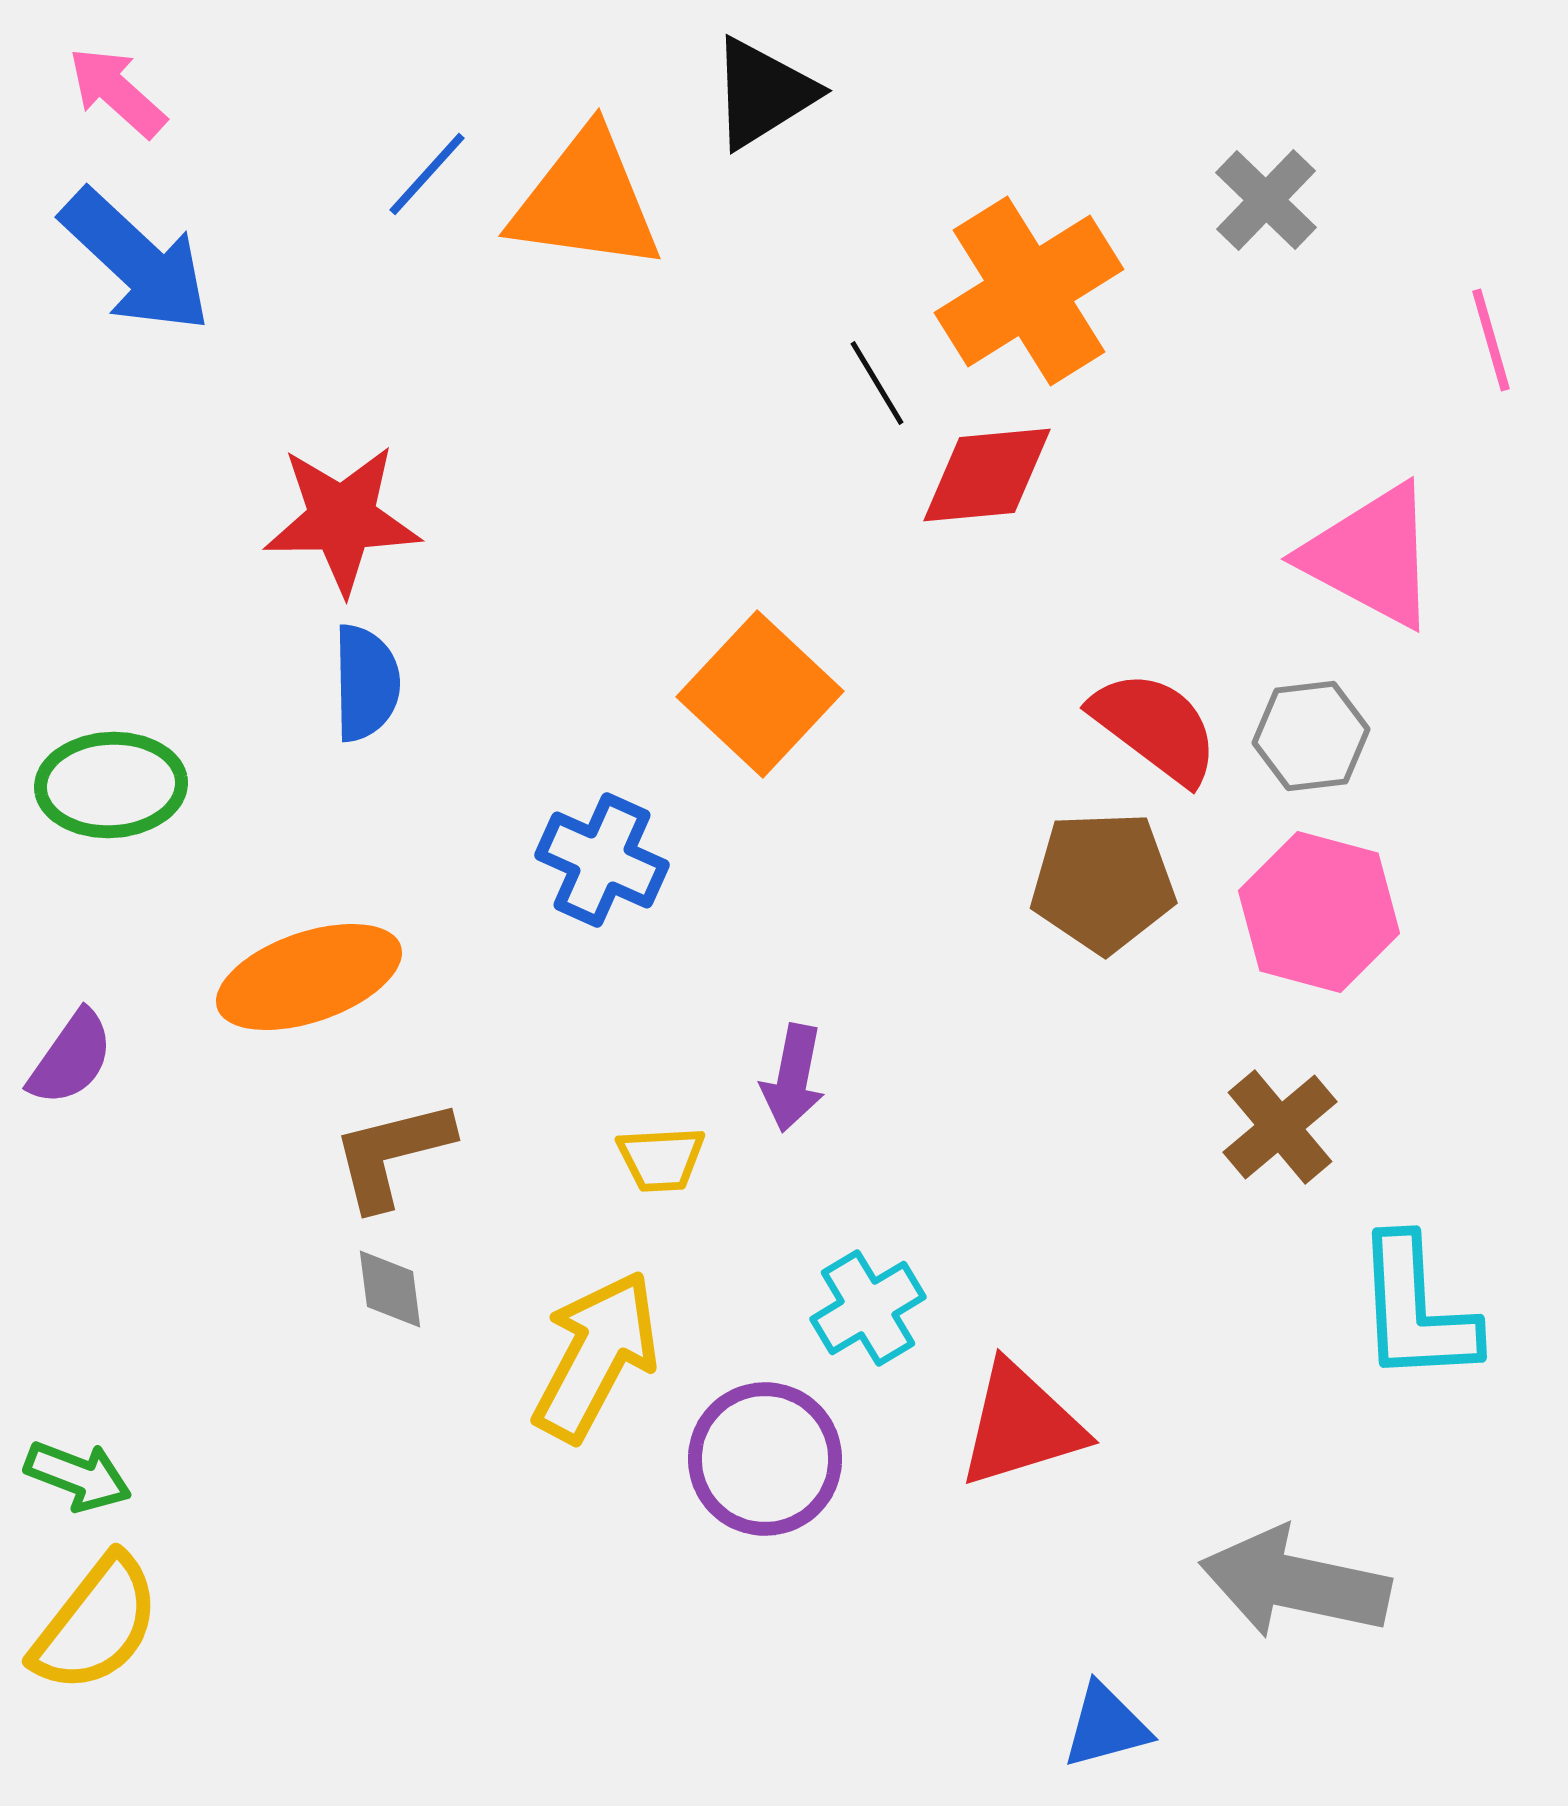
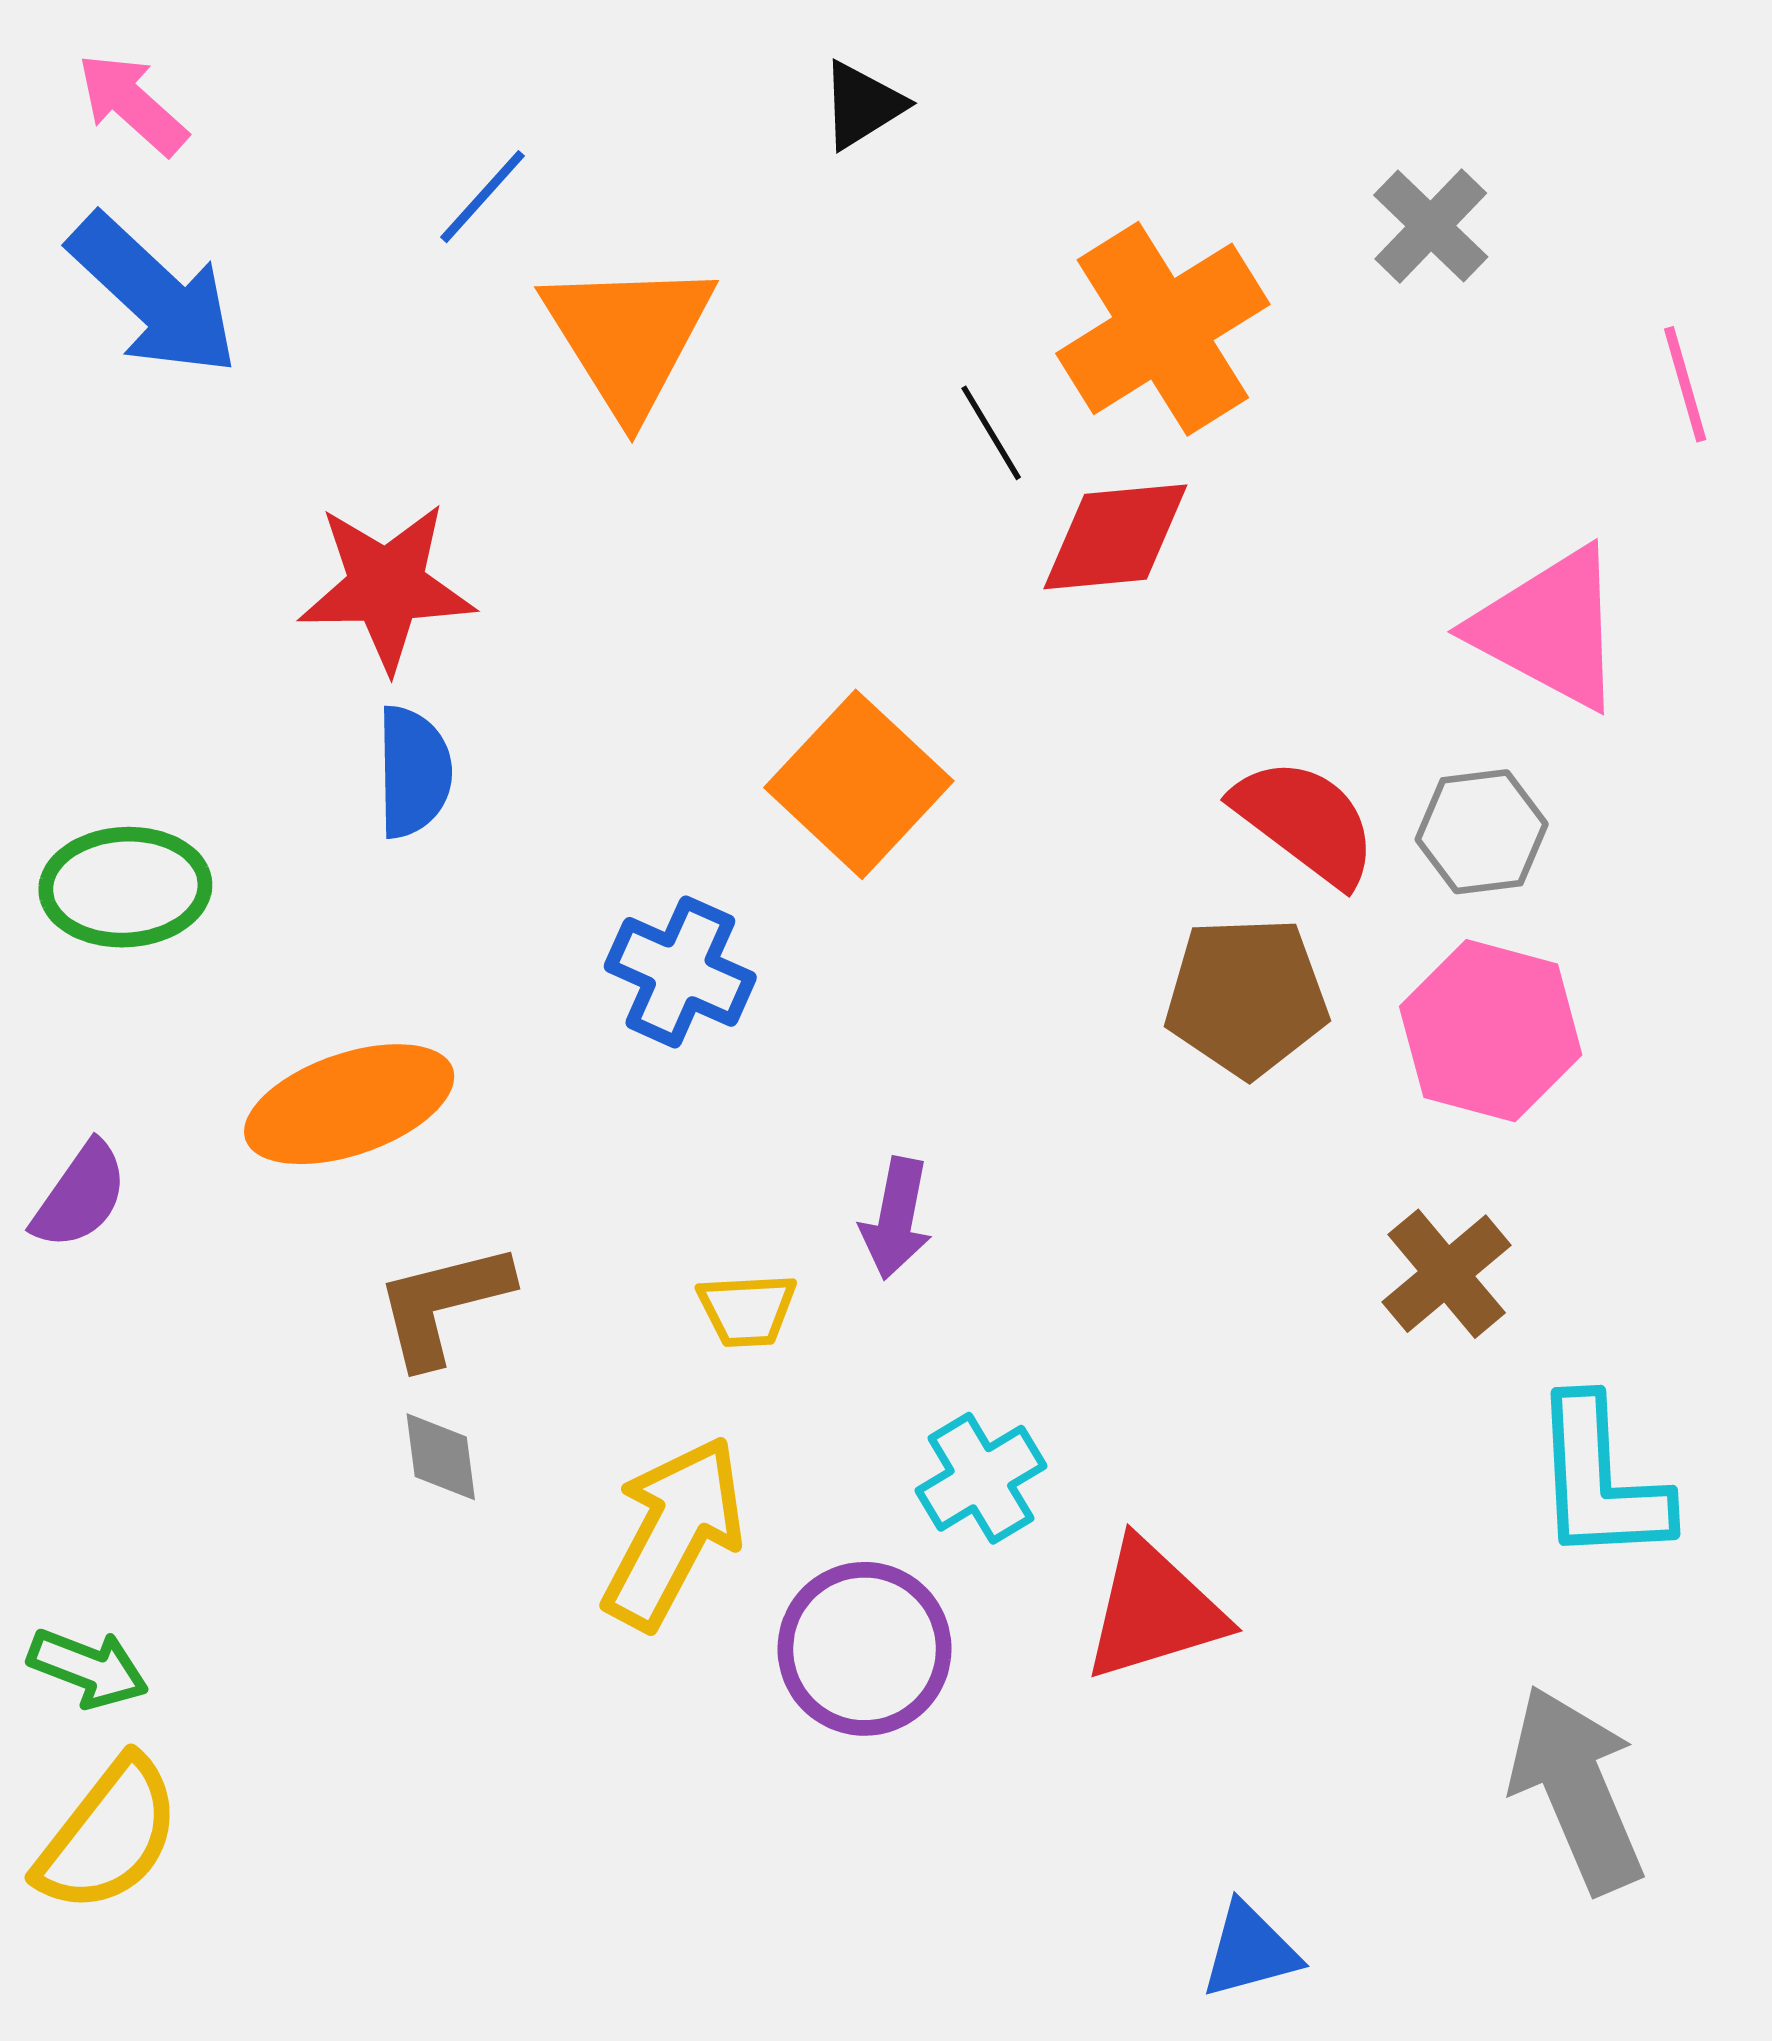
black triangle: (763, 93) -> (862, 105), size x0.7
orange triangle: (586, 201) -> (628, 337), moved, turned 50
gray arrow: (1295, 1583) -> (1577, 1789), moved, turned 55

